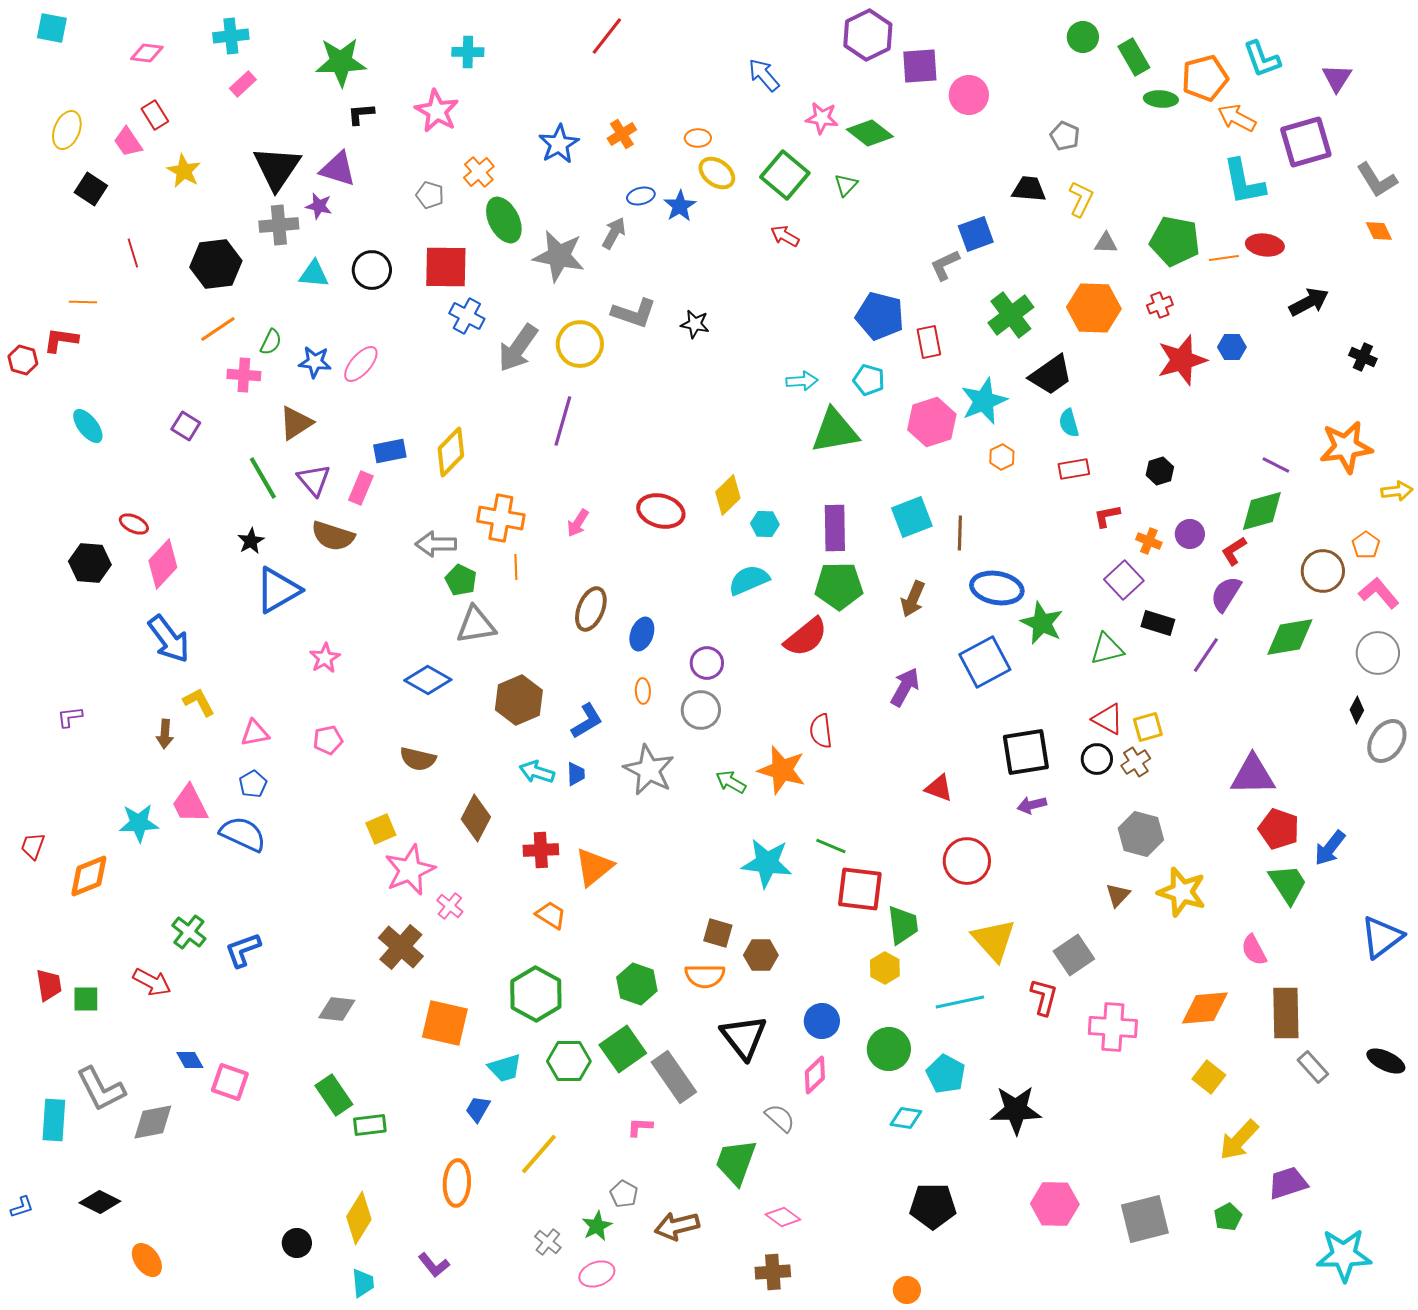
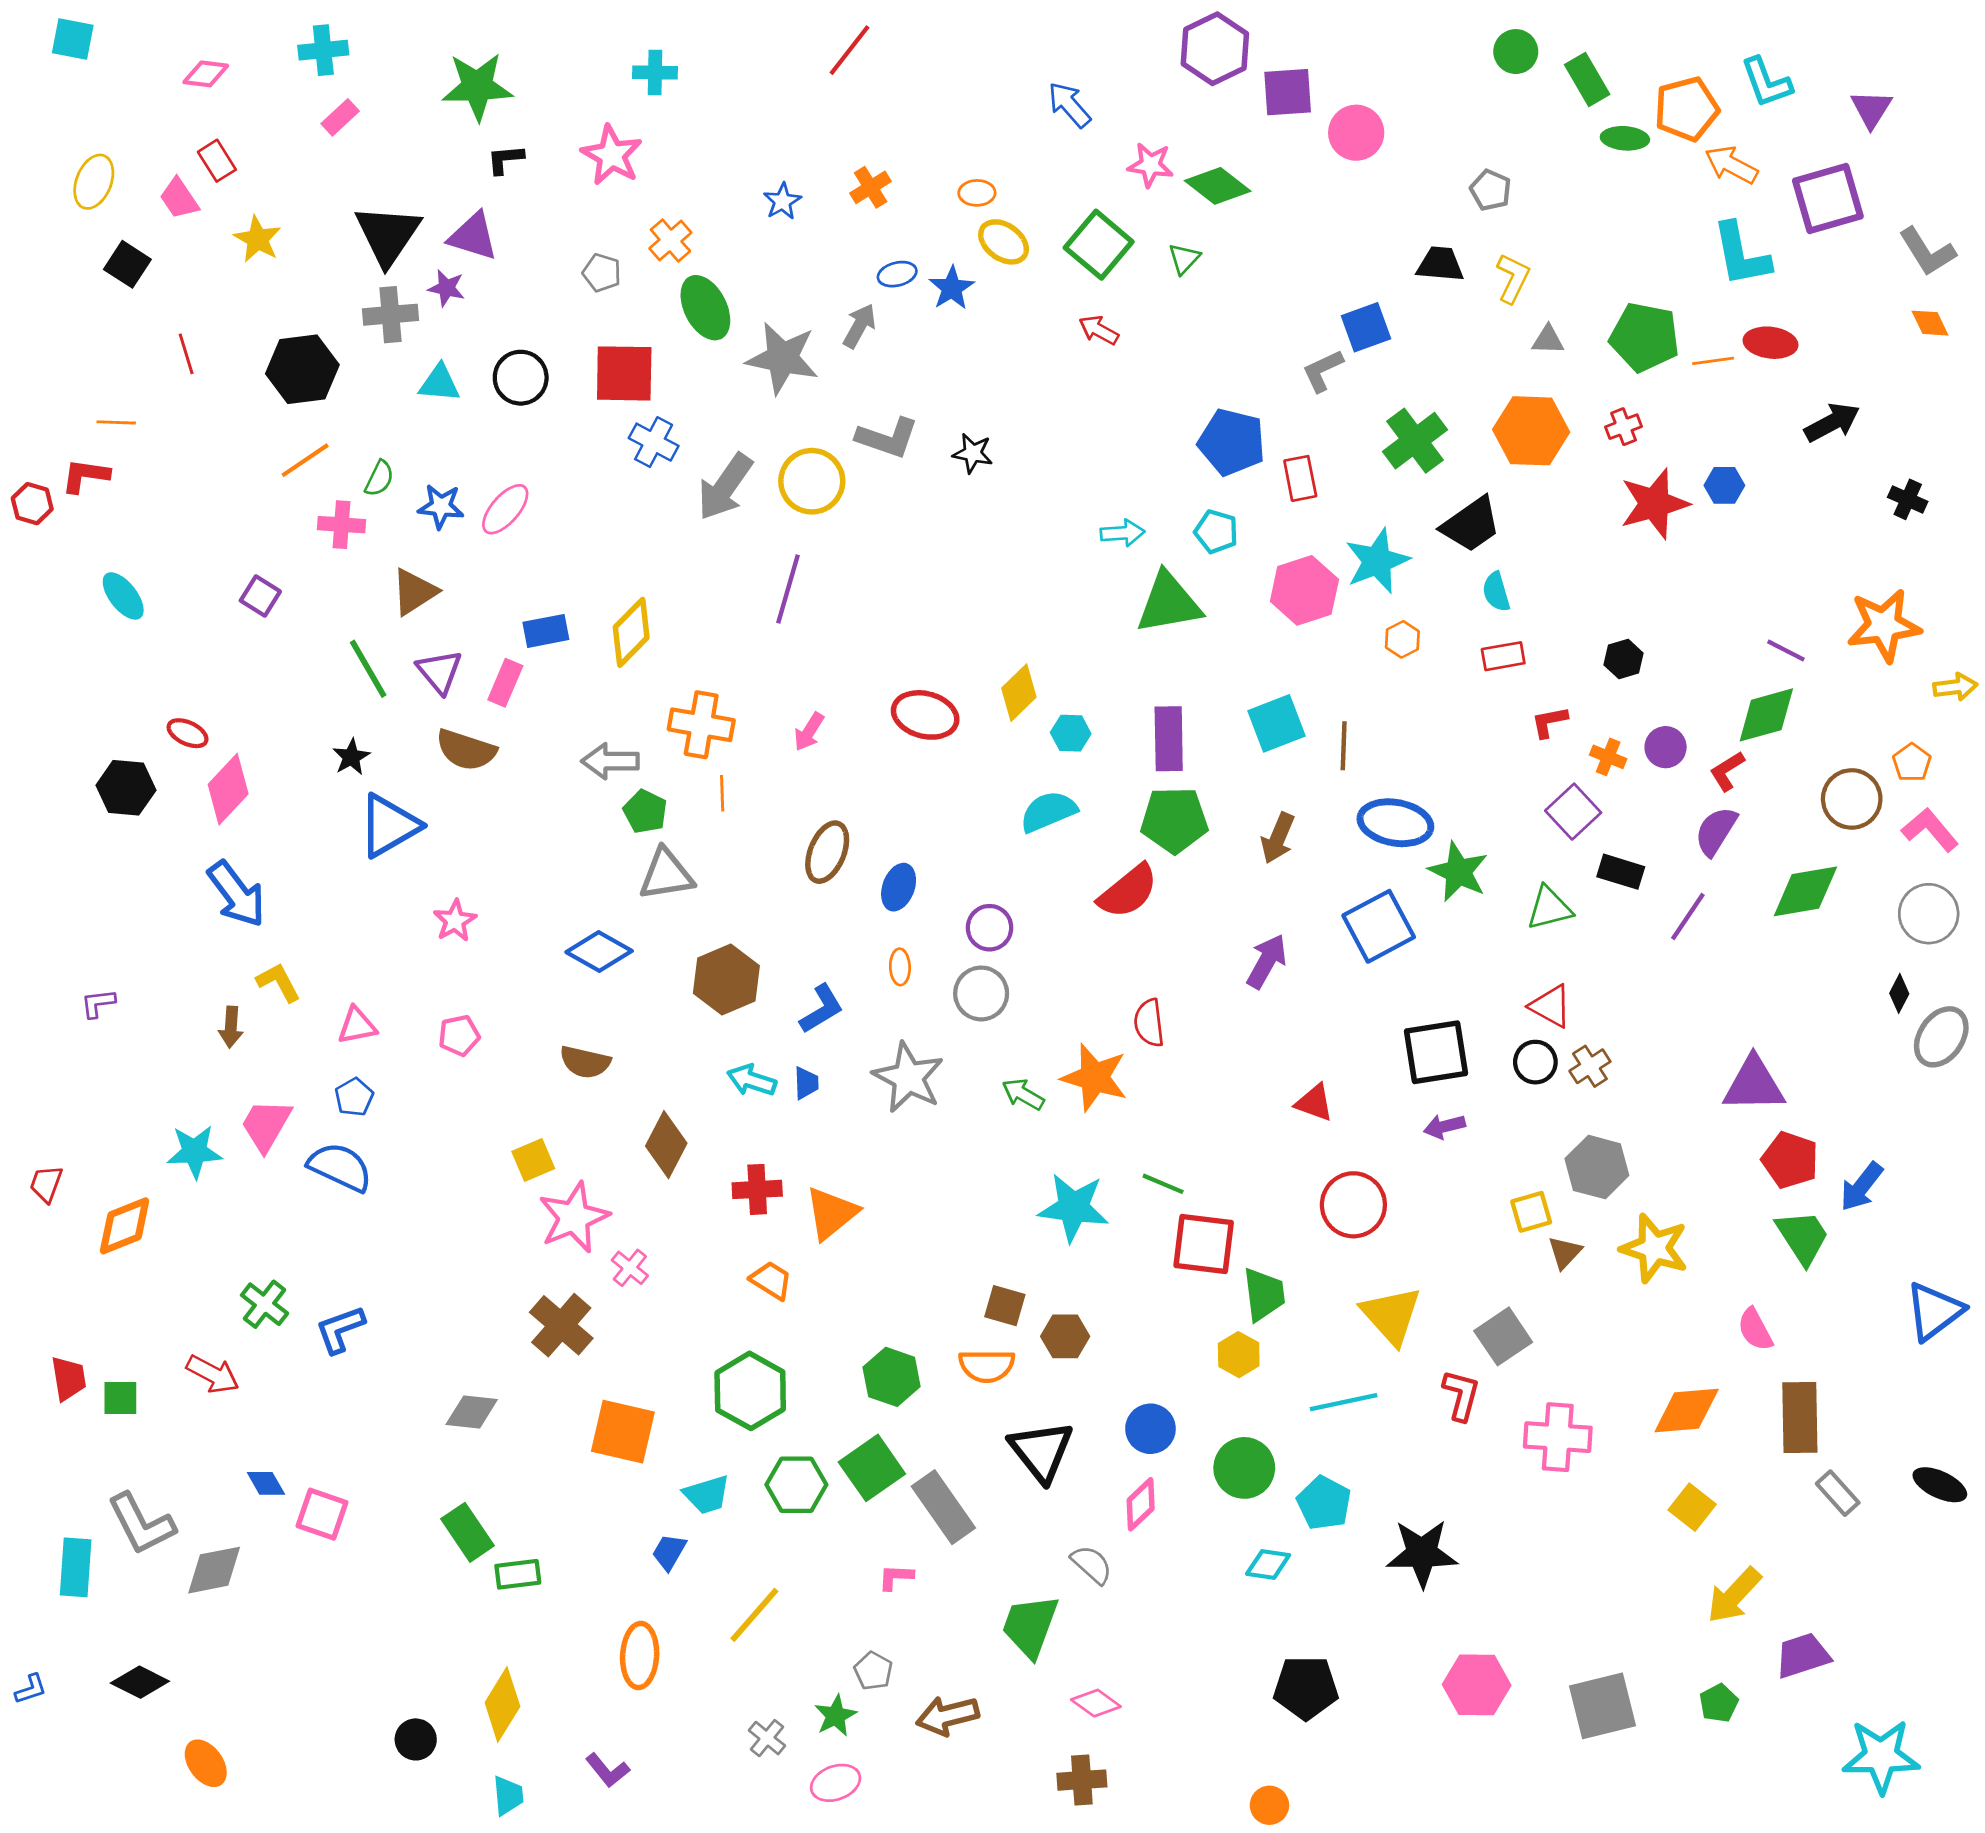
blue star: (559, 144) -> (782, 201), size x0.7
yellow square: (1148, 727) -> (1531, 1212), moved
pink trapezoid: (190, 804) -> (266, 1125), turned 57

